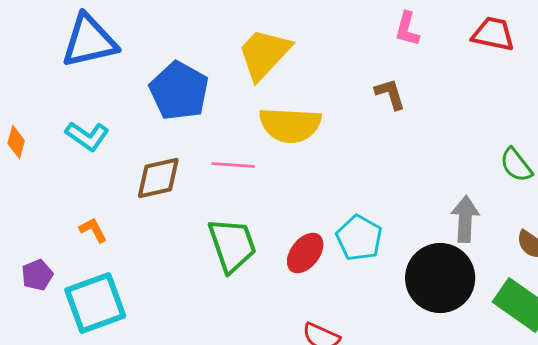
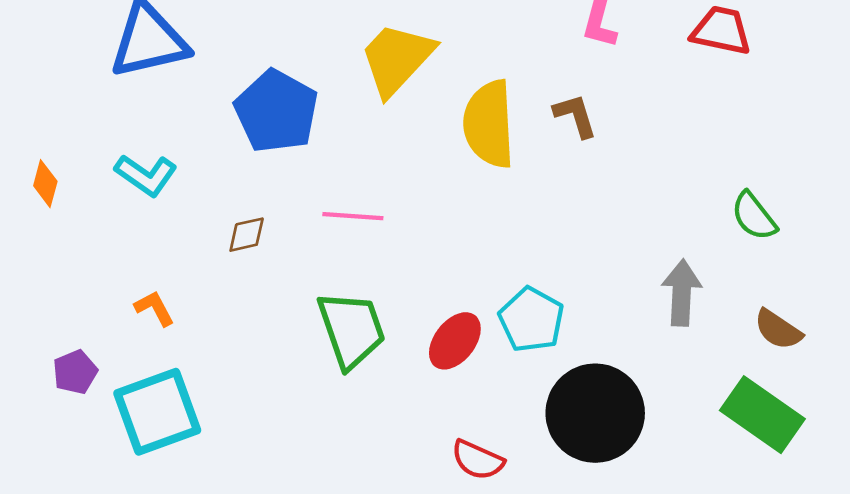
yellow semicircle: (290, 125) -> (489, 124), moved, turned 84
brown diamond: (158, 178) -> (247, 235), size x0.6
black circle: (440, 278) -> (595, 413), moved

